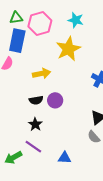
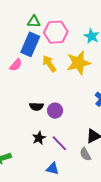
yellow arrow: (42, 74) -> (49, 64), moved, turned -126
black star: (35, 124) -> (39, 138), moved
purple line: (33, 147) -> (59, 143), moved

